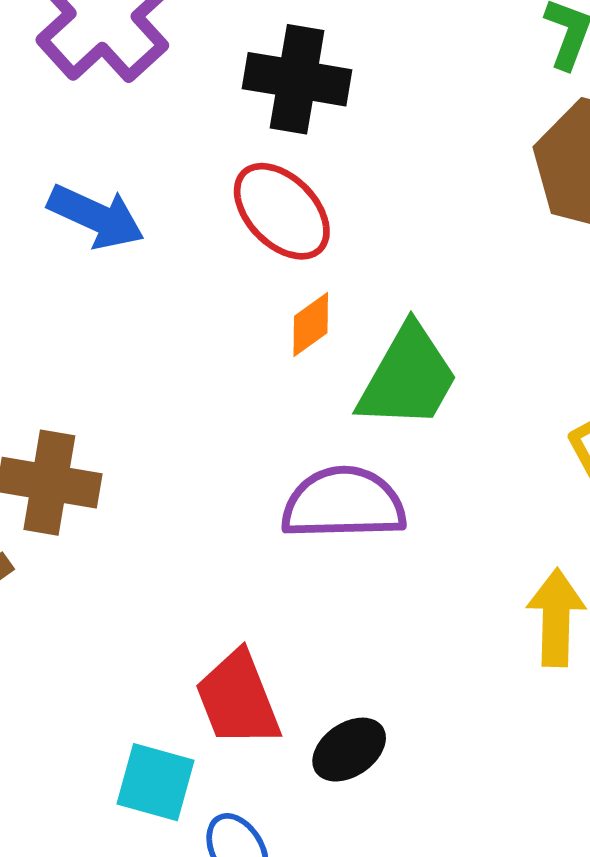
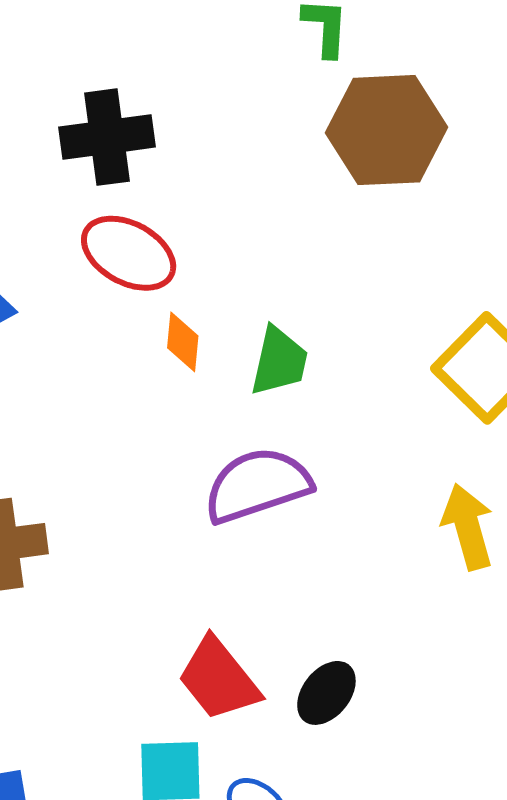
orange diamond: (311, 324) -> (183, 342), turned -32
green trapezoid: (408, 377) -> (279, 361), size x0.7

